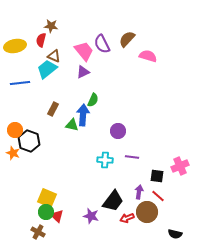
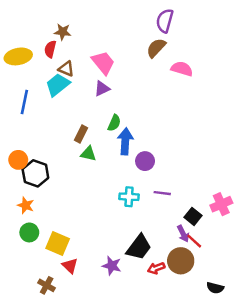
purple semicircle: (102, 44) -> (165, 21), moved, turned 42
blue line: (20, 83) -> (24, 102), turned -72
brown rectangle: (53, 109) -> (81, 134), moved
blue arrow: (83, 115) -> (125, 141), moved
orange star: (13, 153) -> (26, 205), moved
black square: (157, 176) -> (193, 216), turned 32
purple arrow: (139, 192) -> (183, 234), moved, turned 144
green circle: (46, 212) -> (29, 232), moved

